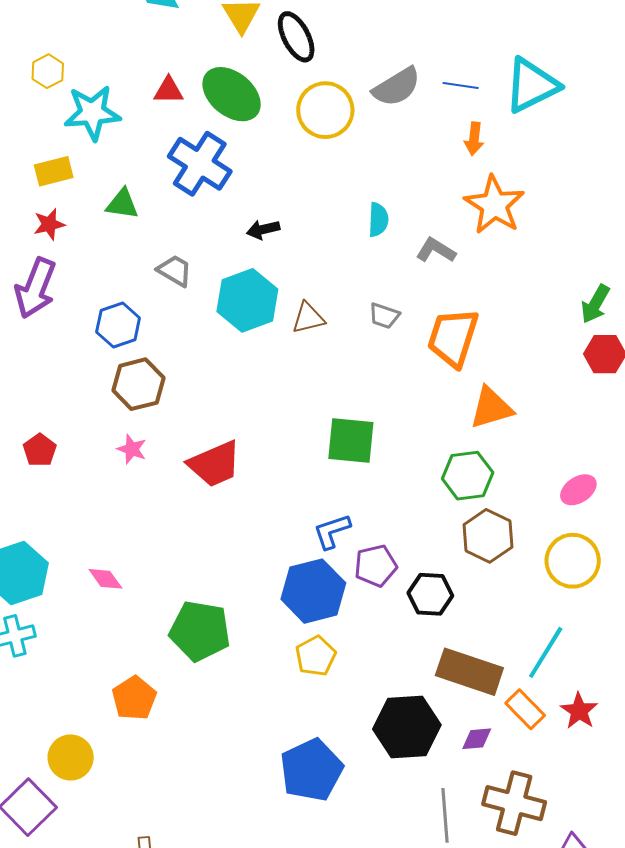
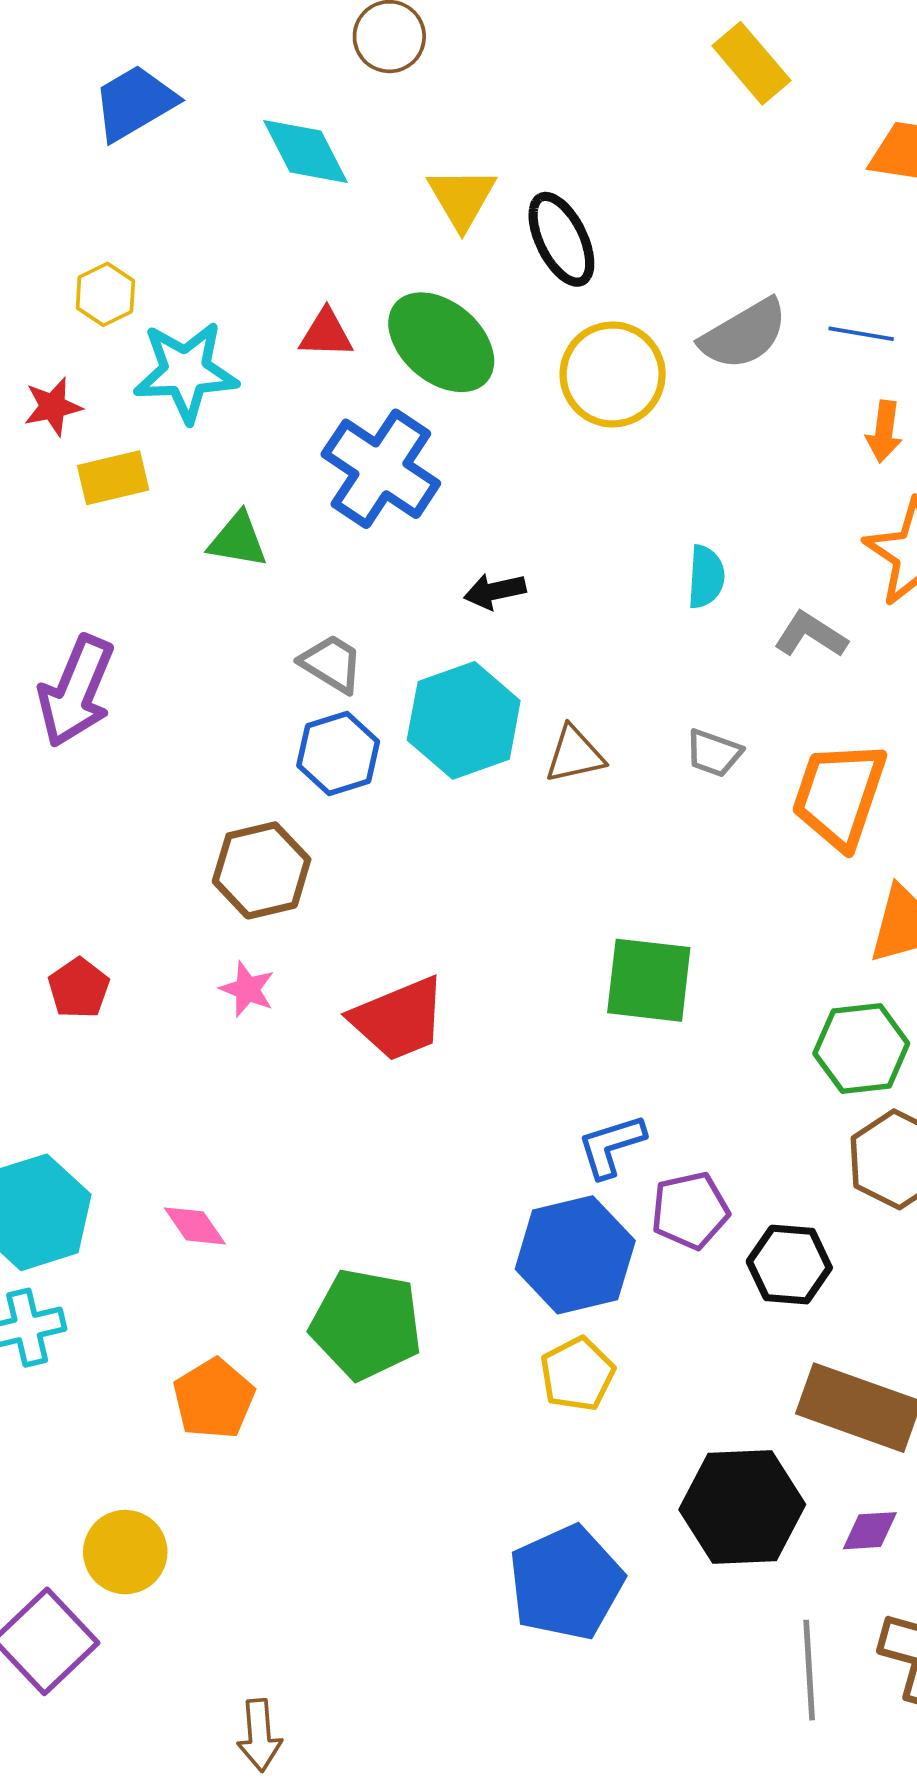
red star: (49, 224) -> (53, 406), moved
blue hexagon: (118, 325) -> (338, 753), moved
orange pentagon: (134, 698) -> (214, 1399), moved

